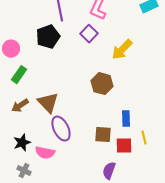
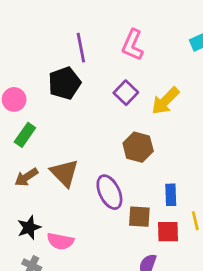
purple square: (89, 34) -> (126, 93), moved
purple ellipse: (61, 129) -> (109, 192), moved

